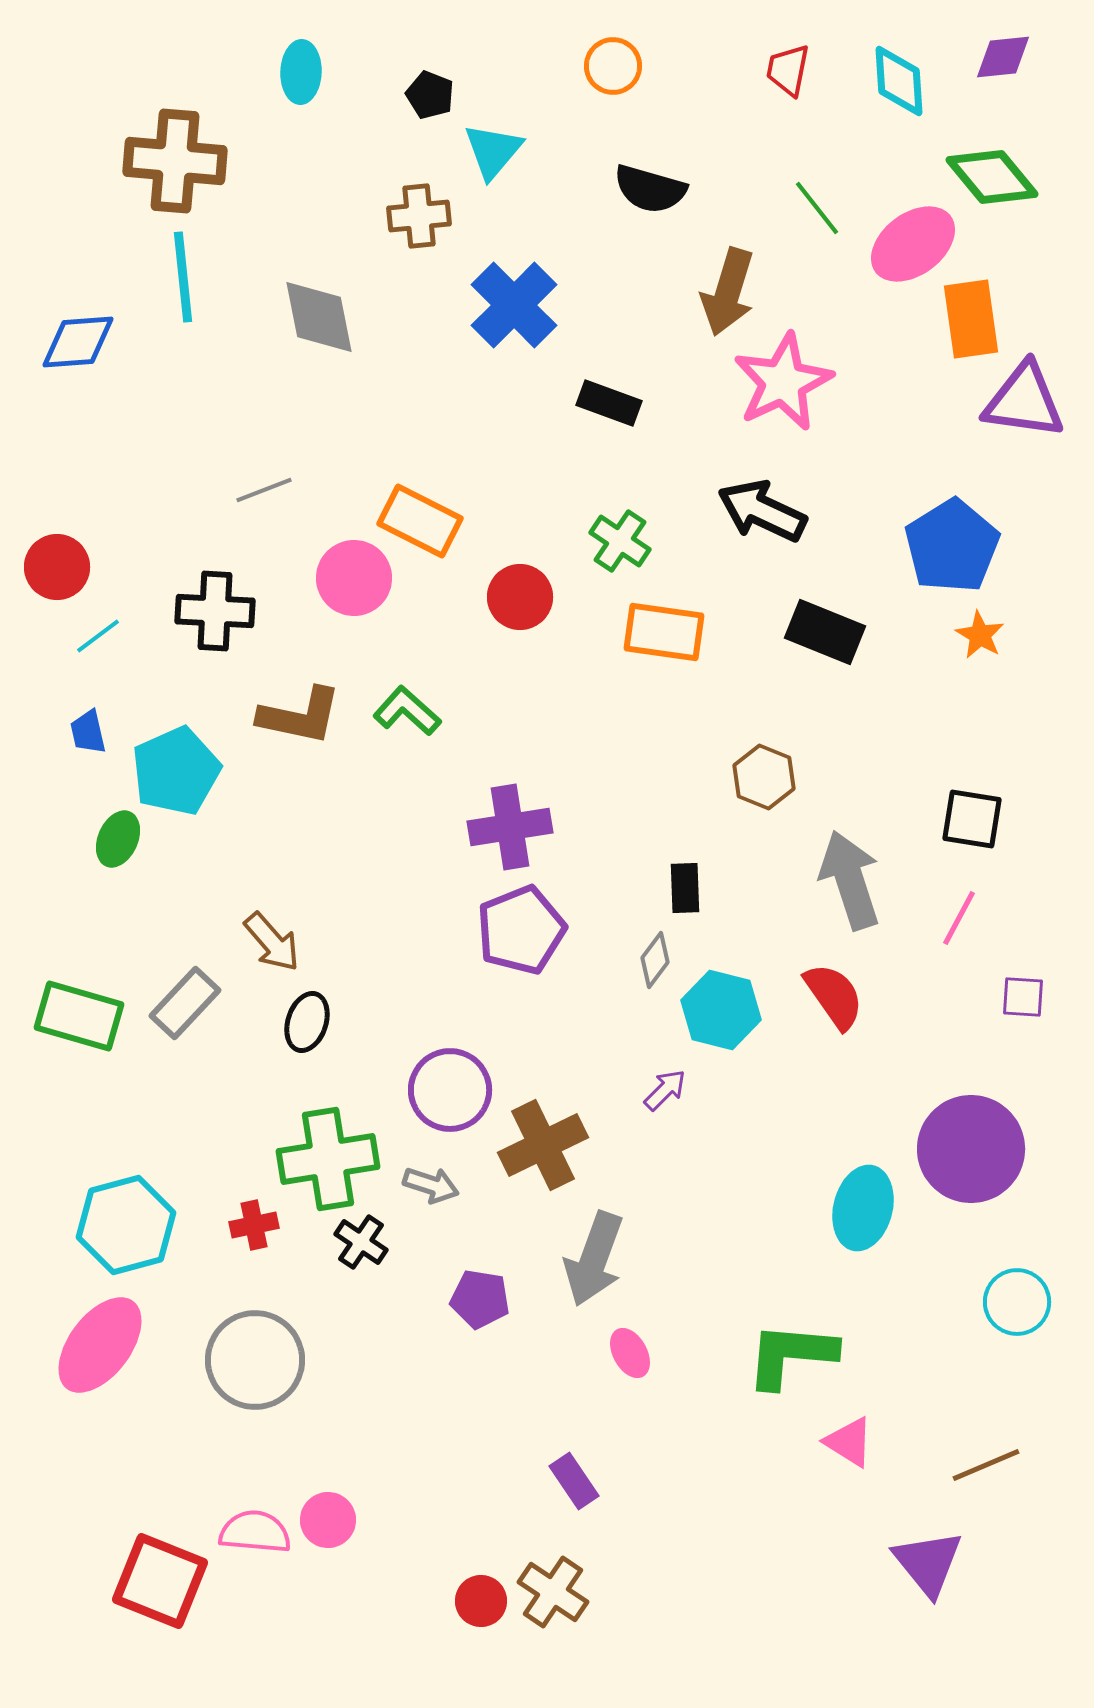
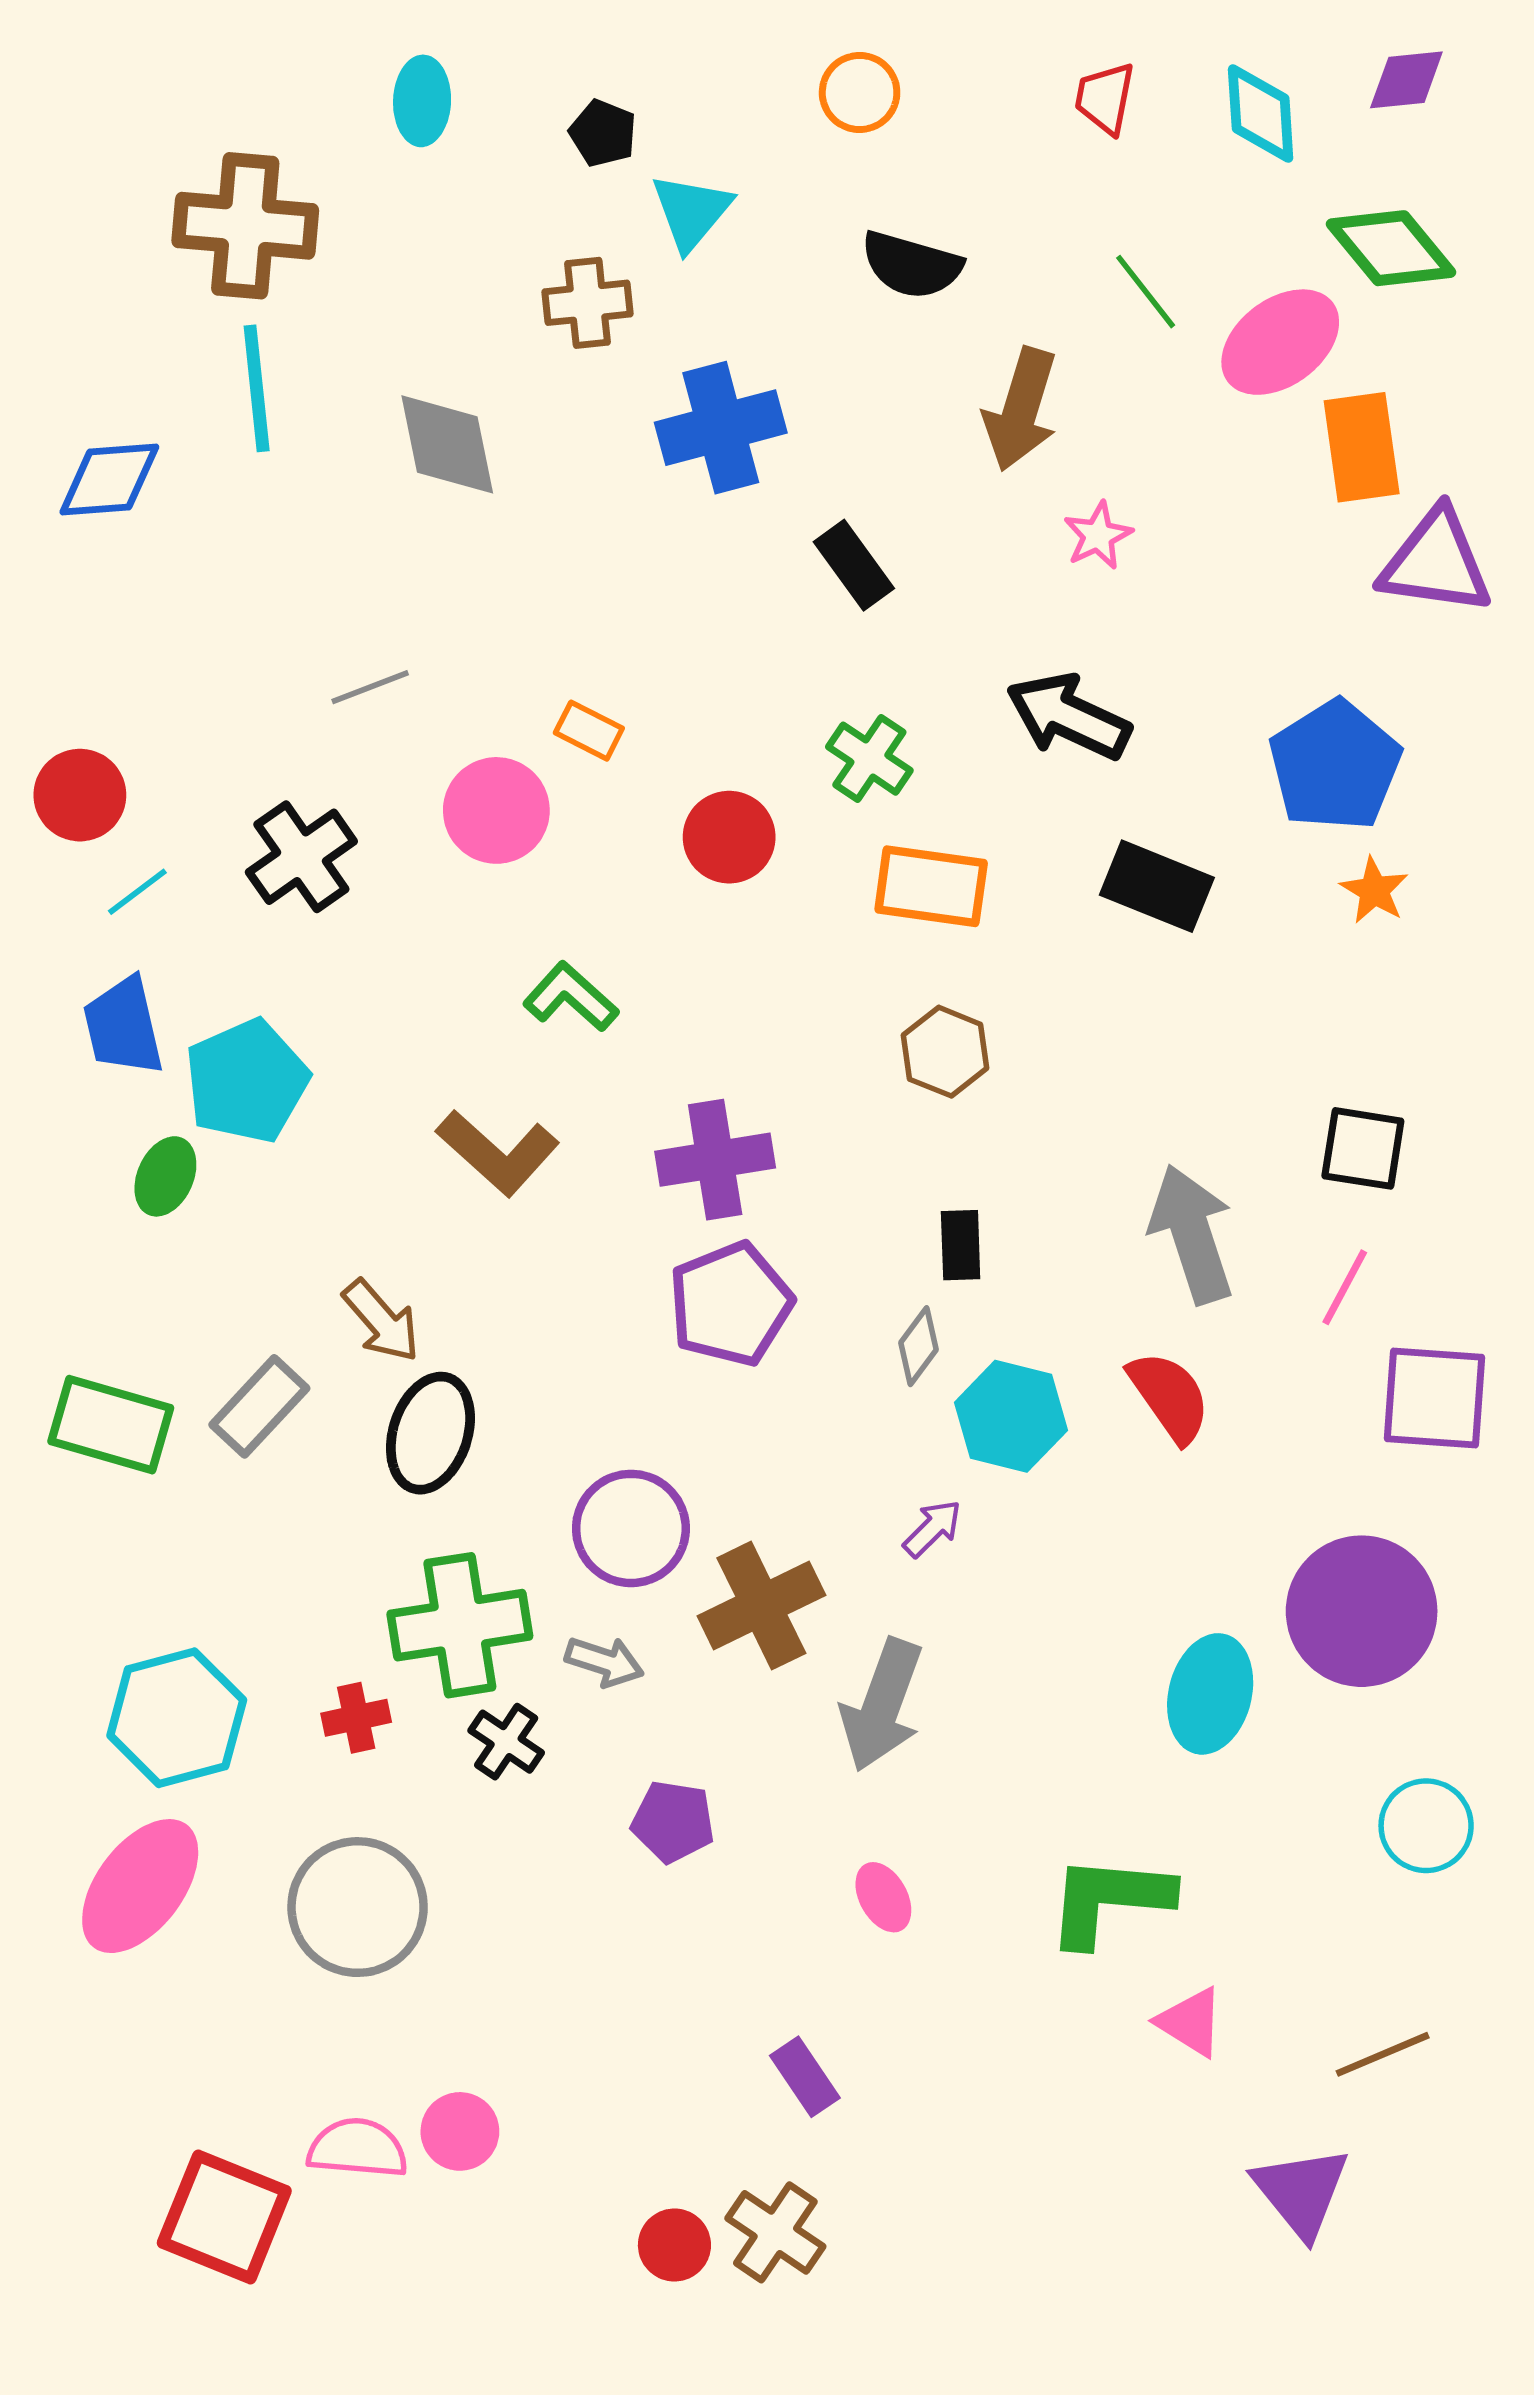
blue cross: (514, 305) -> (721, 428), turned 30
pink star: (783, 382) -> (1098, 536), size x0.5
black rectangle: (609, 403) -> (854, 565), turned 34
orange rectangle: (420, 521) -> (589, 731), size x0.6
black cross: (215, 611) -> (301, 857), turned -38
brown L-shape: (300, 716) -> (498, 1153), moved, turned 30
blue trapezoid: (88, 732) -> (123, 1026), size x1.6
brown hexagon: (764, 777) -> (945, 1052), moved
purple square: (1023, 997) -> (1434, 1398), size x1.8
black ellipse: (307, 1022) -> (430, 1433), size x1.4
gray arrow: (594, 1259) -> (882, 1705), moved

